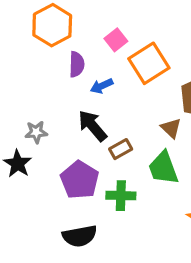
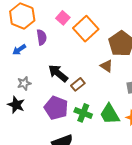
blue arrow: (102, 86) -> (19, 50), moved
green trapezoid: (163, 168) -> (110, 114), moved
green cross: (121, 196) -> (83, 113), turned 30

